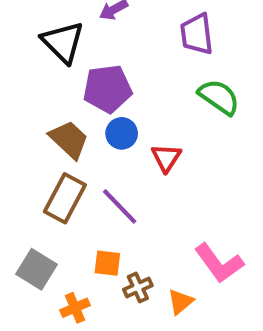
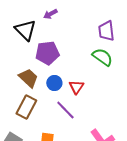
purple trapezoid: (197, 34) -> (106, 31), moved
blue circle: (122, 133) -> (54, 83), moved
purple line: (120, 206) -> (65, 110), moved

